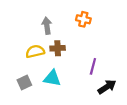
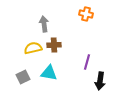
orange cross: (83, 19) -> (86, 14), moved
black arrow: (107, 87) -> (100, 81), turned 132

